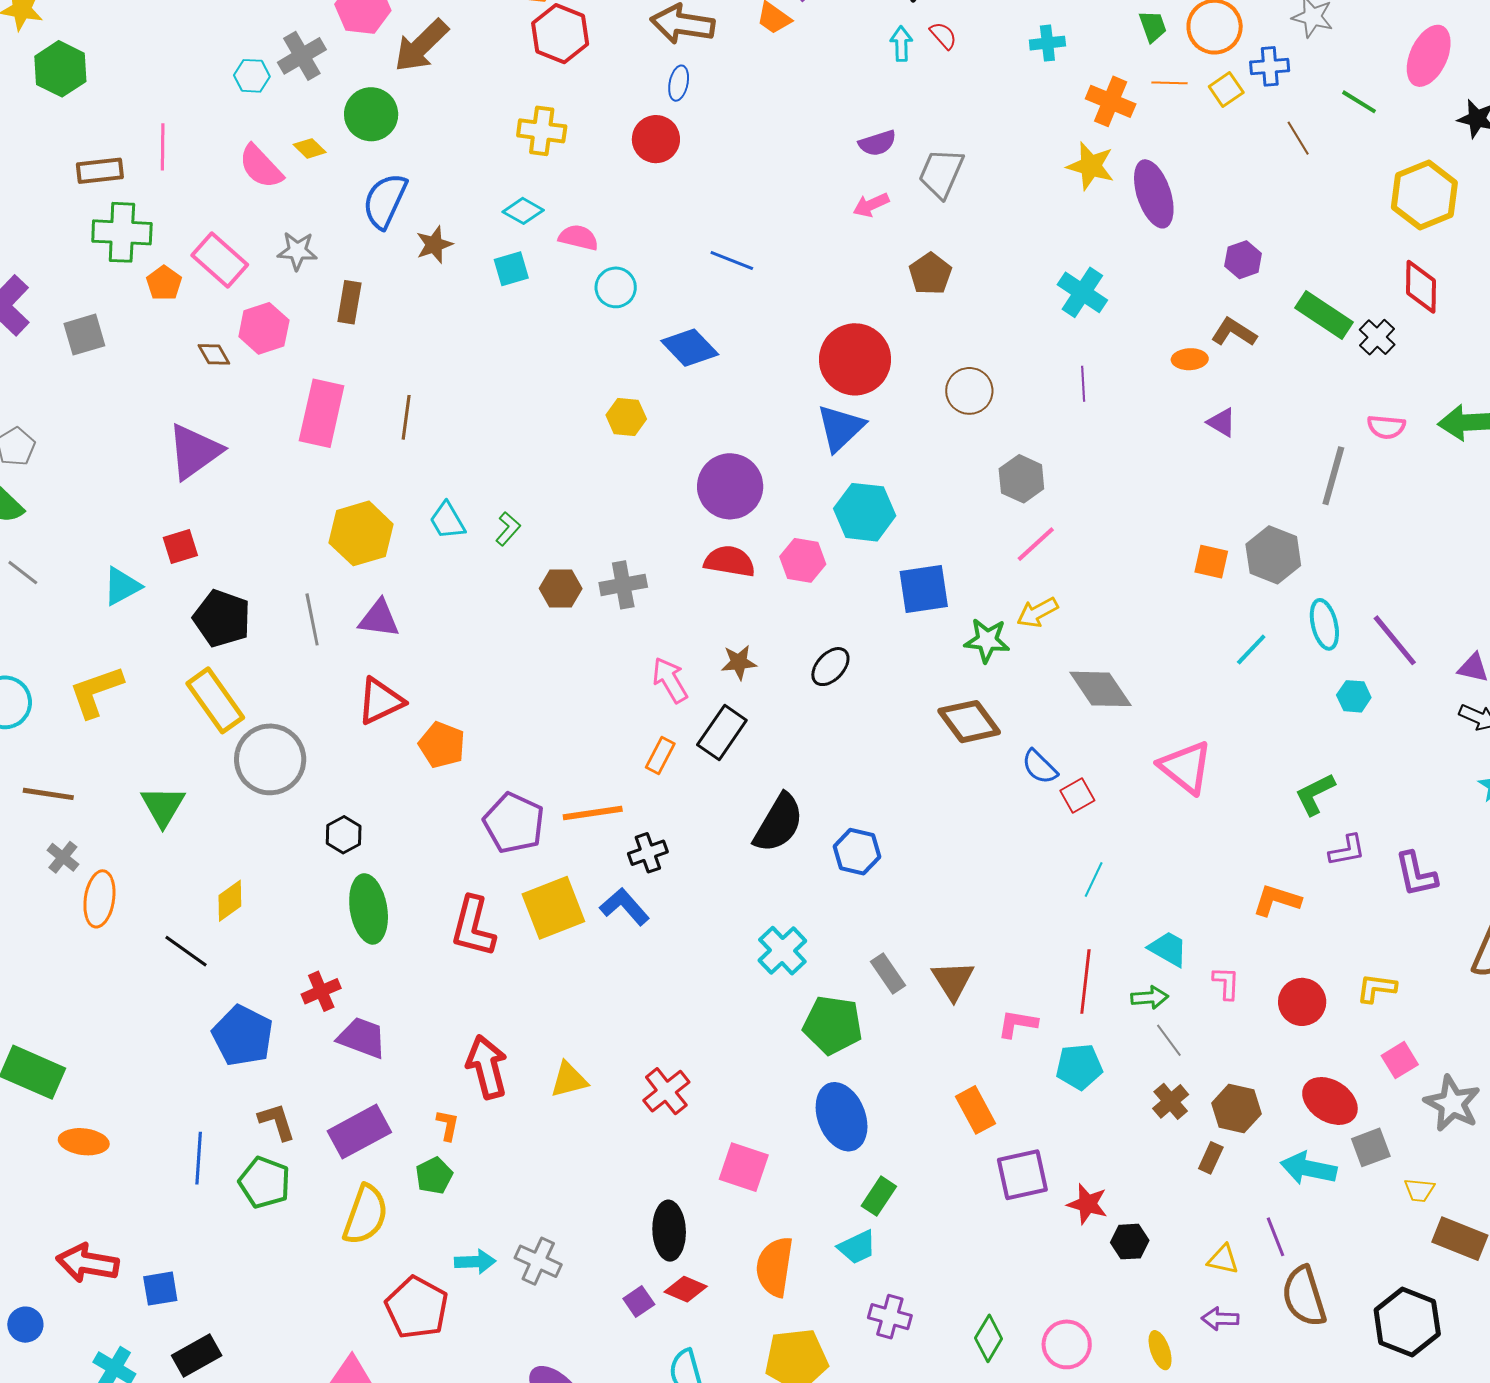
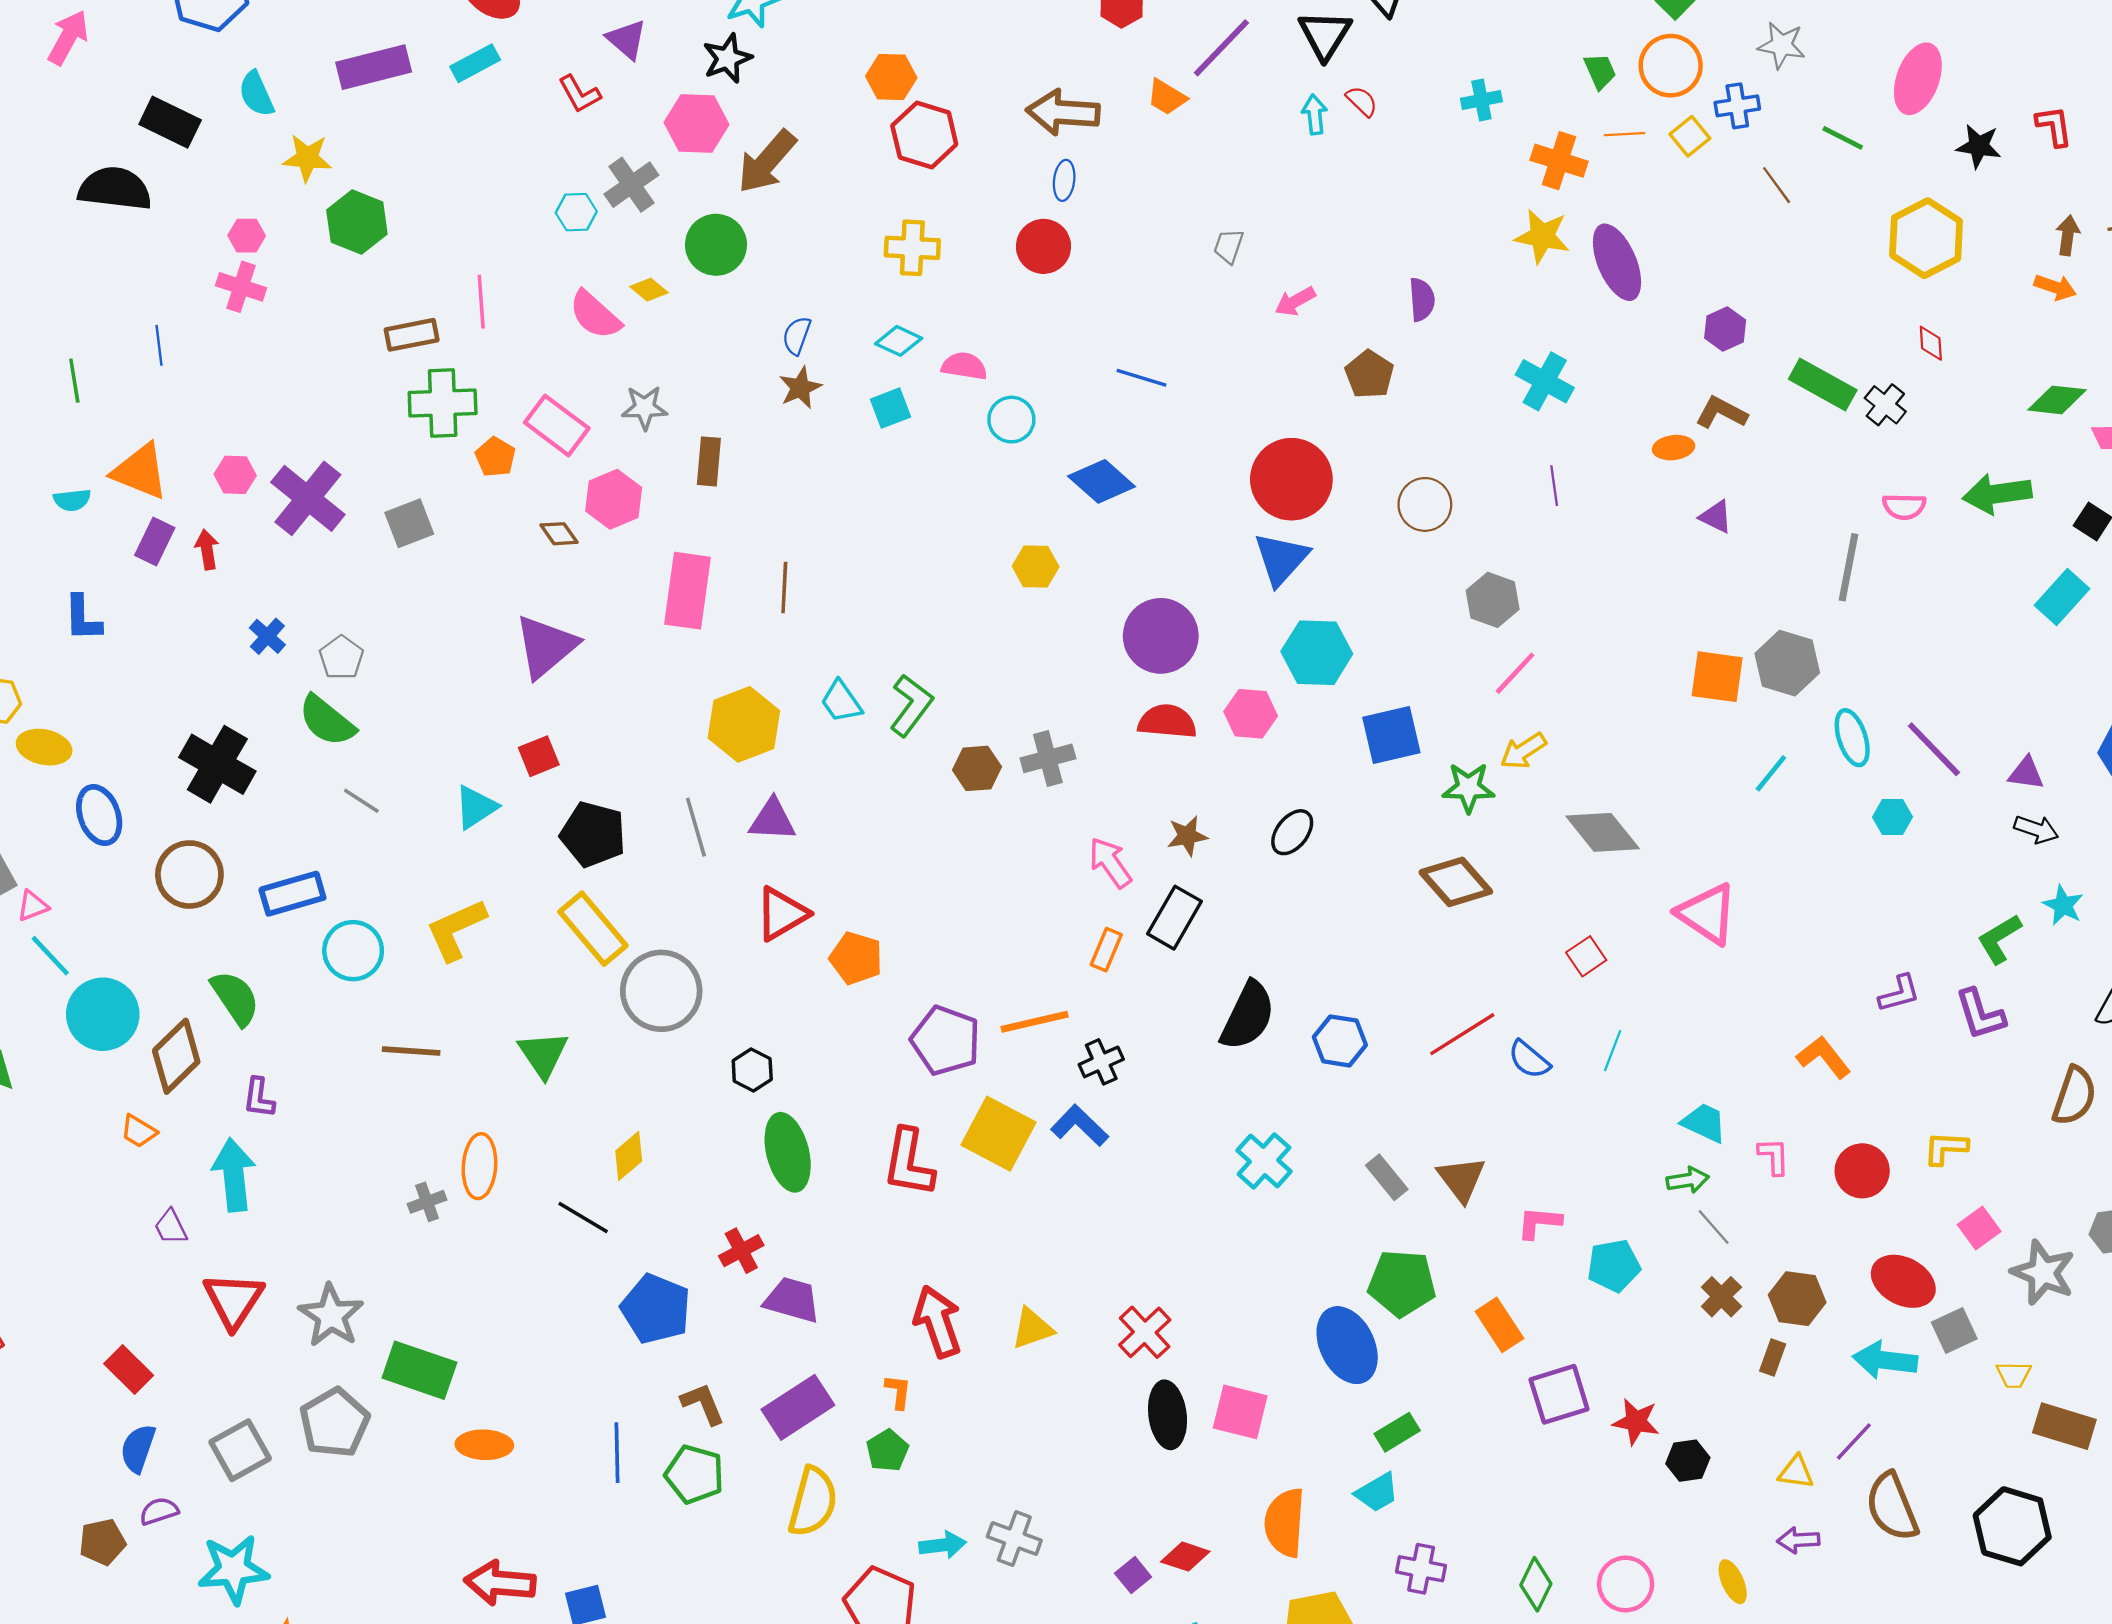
purple semicircle: (877, 143) -> (1422, 300), moved, turned -72
gray trapezoid: (941, 173) -> (1229, 246), moved, size x0.6
blue semicircle: (385, 201) -> (797, 336), moved, size x0.6
red diamond: (1421, 287) -> (1931, 343), size x0.6
green L-shape: (508, 529) -> (911, 705), size x1.6
orange square: (1211, 562) -> (1717, 677), size x1.4
blue semicircle: (1040, 767) -> (1529, 1059), moved
green L-shape: (1315, 794) -> (1999, 939), moved
gray cross: (63, 857) -> (427, 1202), moved, turned 36
orange L-shape: (1277, 900) -> (1824, 1057), turned 39
yellow square: (553, 908) -> (998, 1134), turned -36
red line: (1085, 982) -> (1462, 1034), moved, turned 56
green pentagon: (833, 1025) -> (1402, 1283), moved
green rectangle: (879, 1196) -> (1397, 1432), turned 30
black ellipse: (669, 1231) -> (1168, 1415), moved
purple line: (1276, 1237) -> (1854, 1441), turned 69

